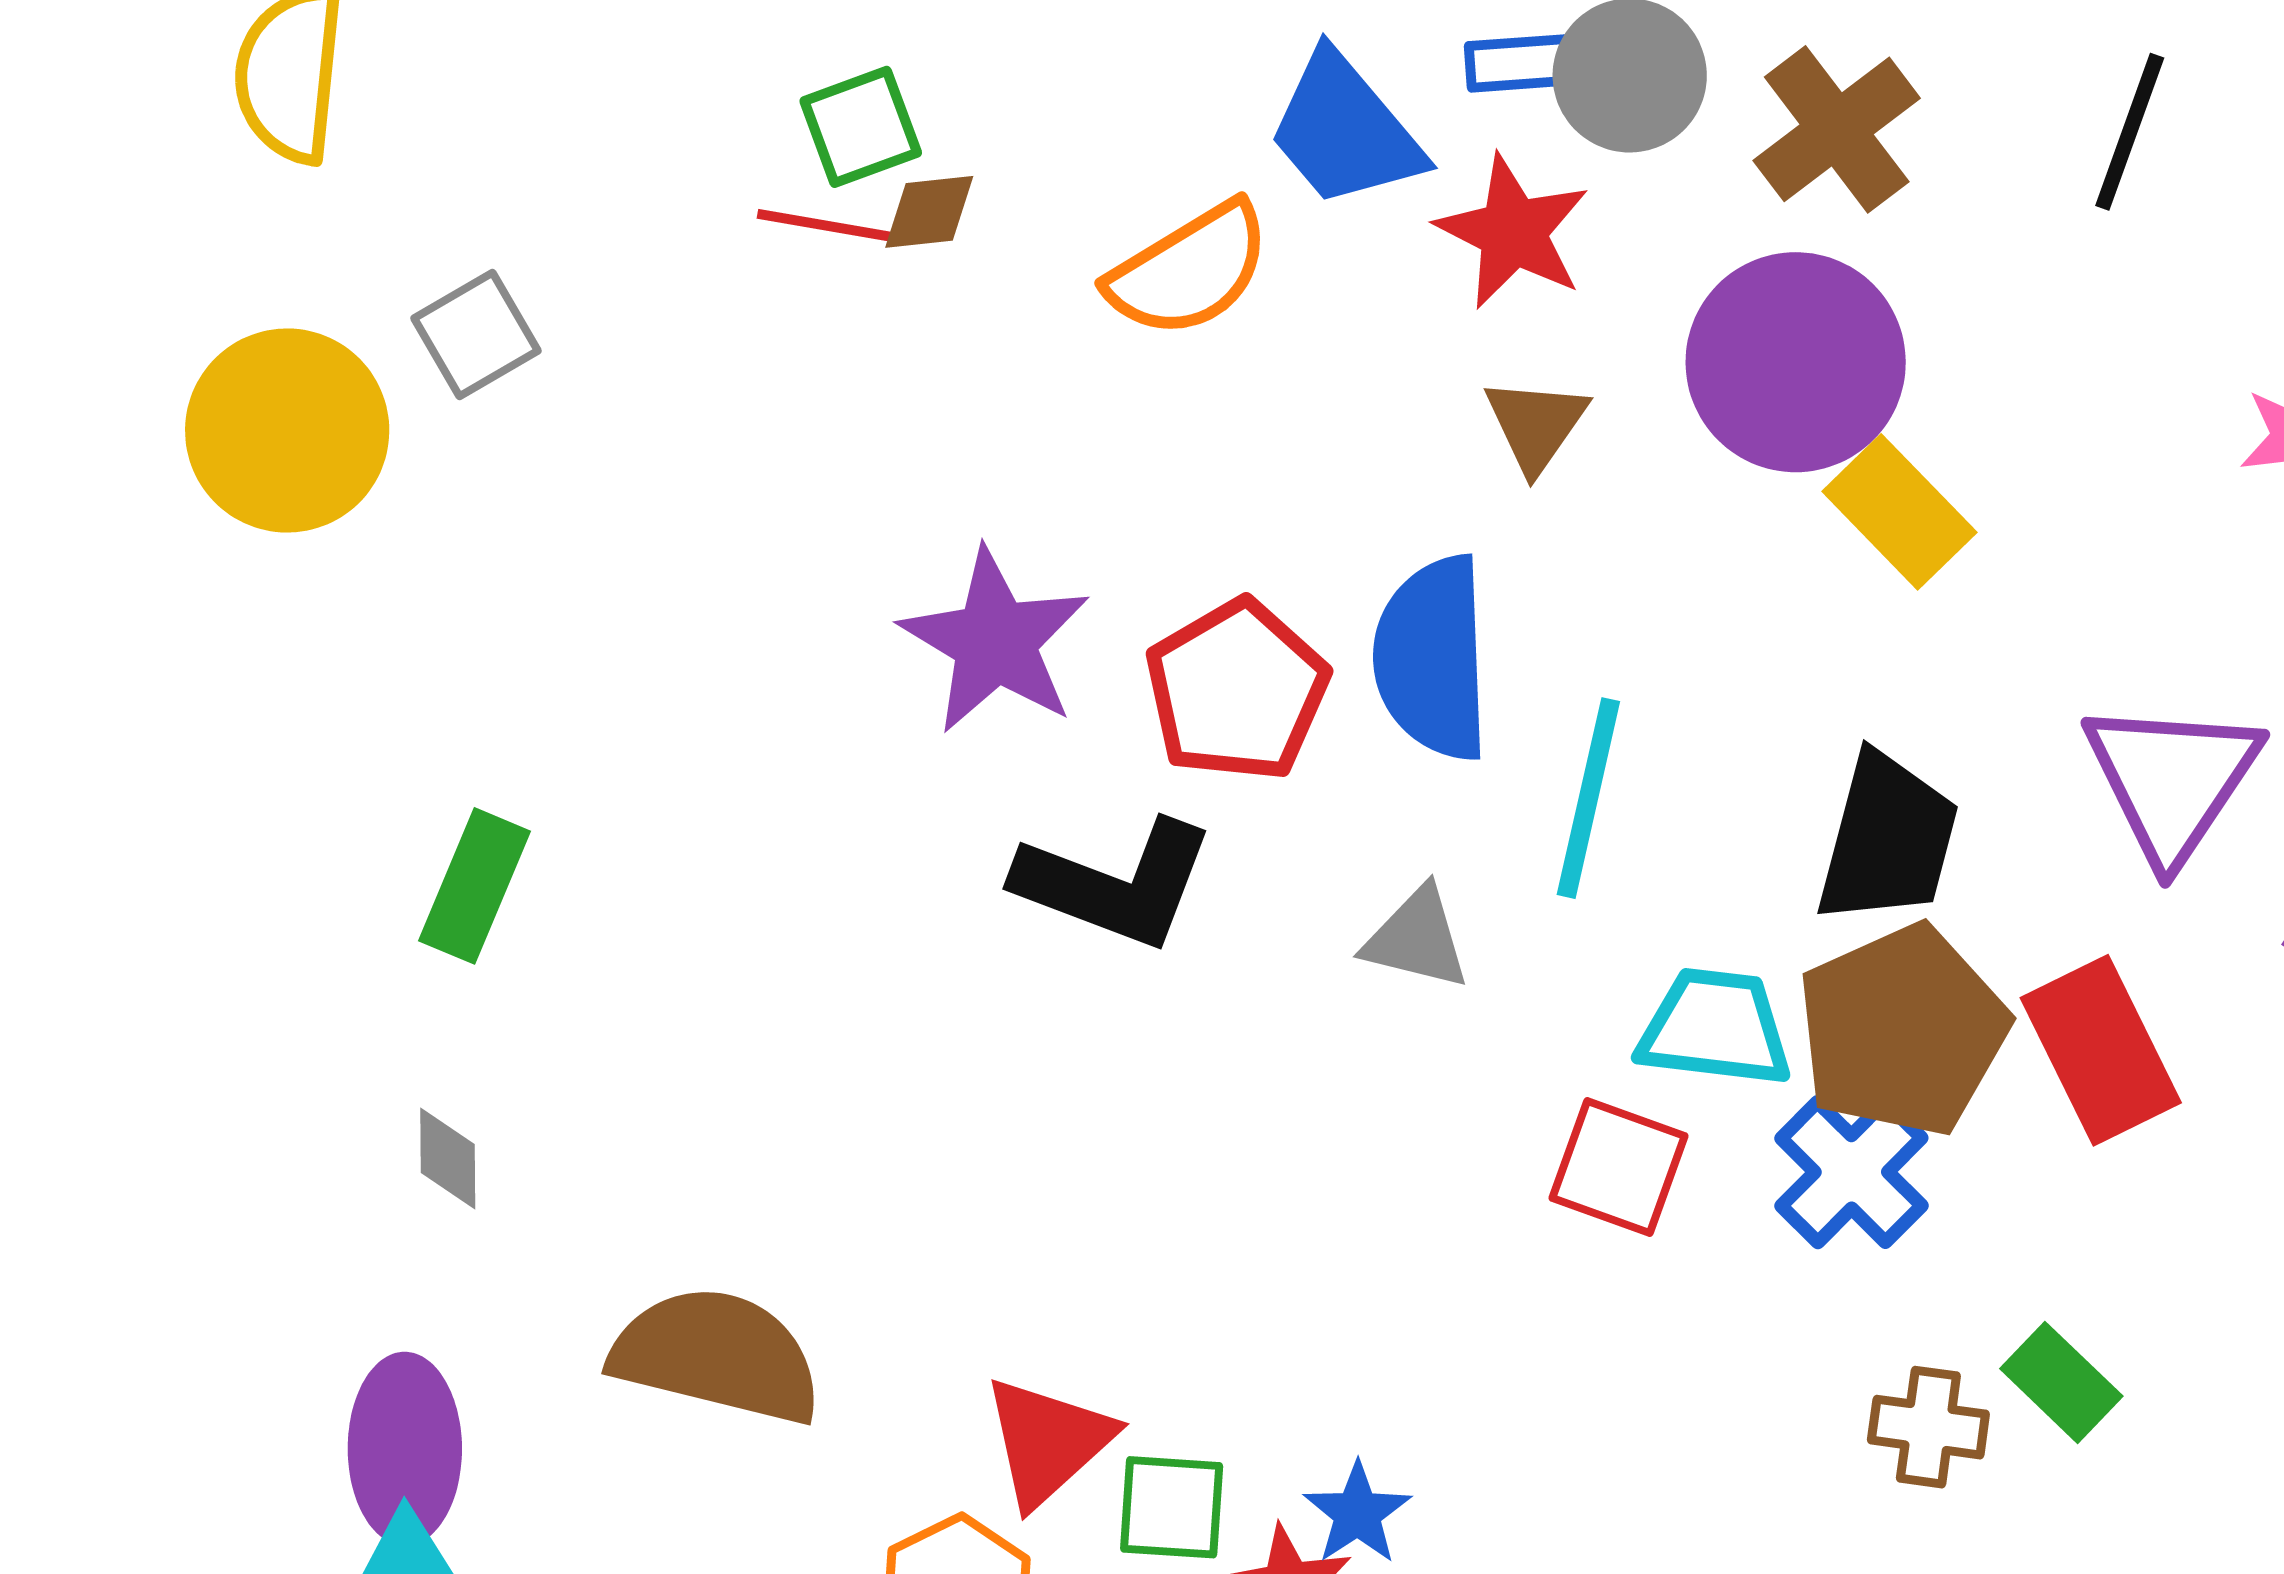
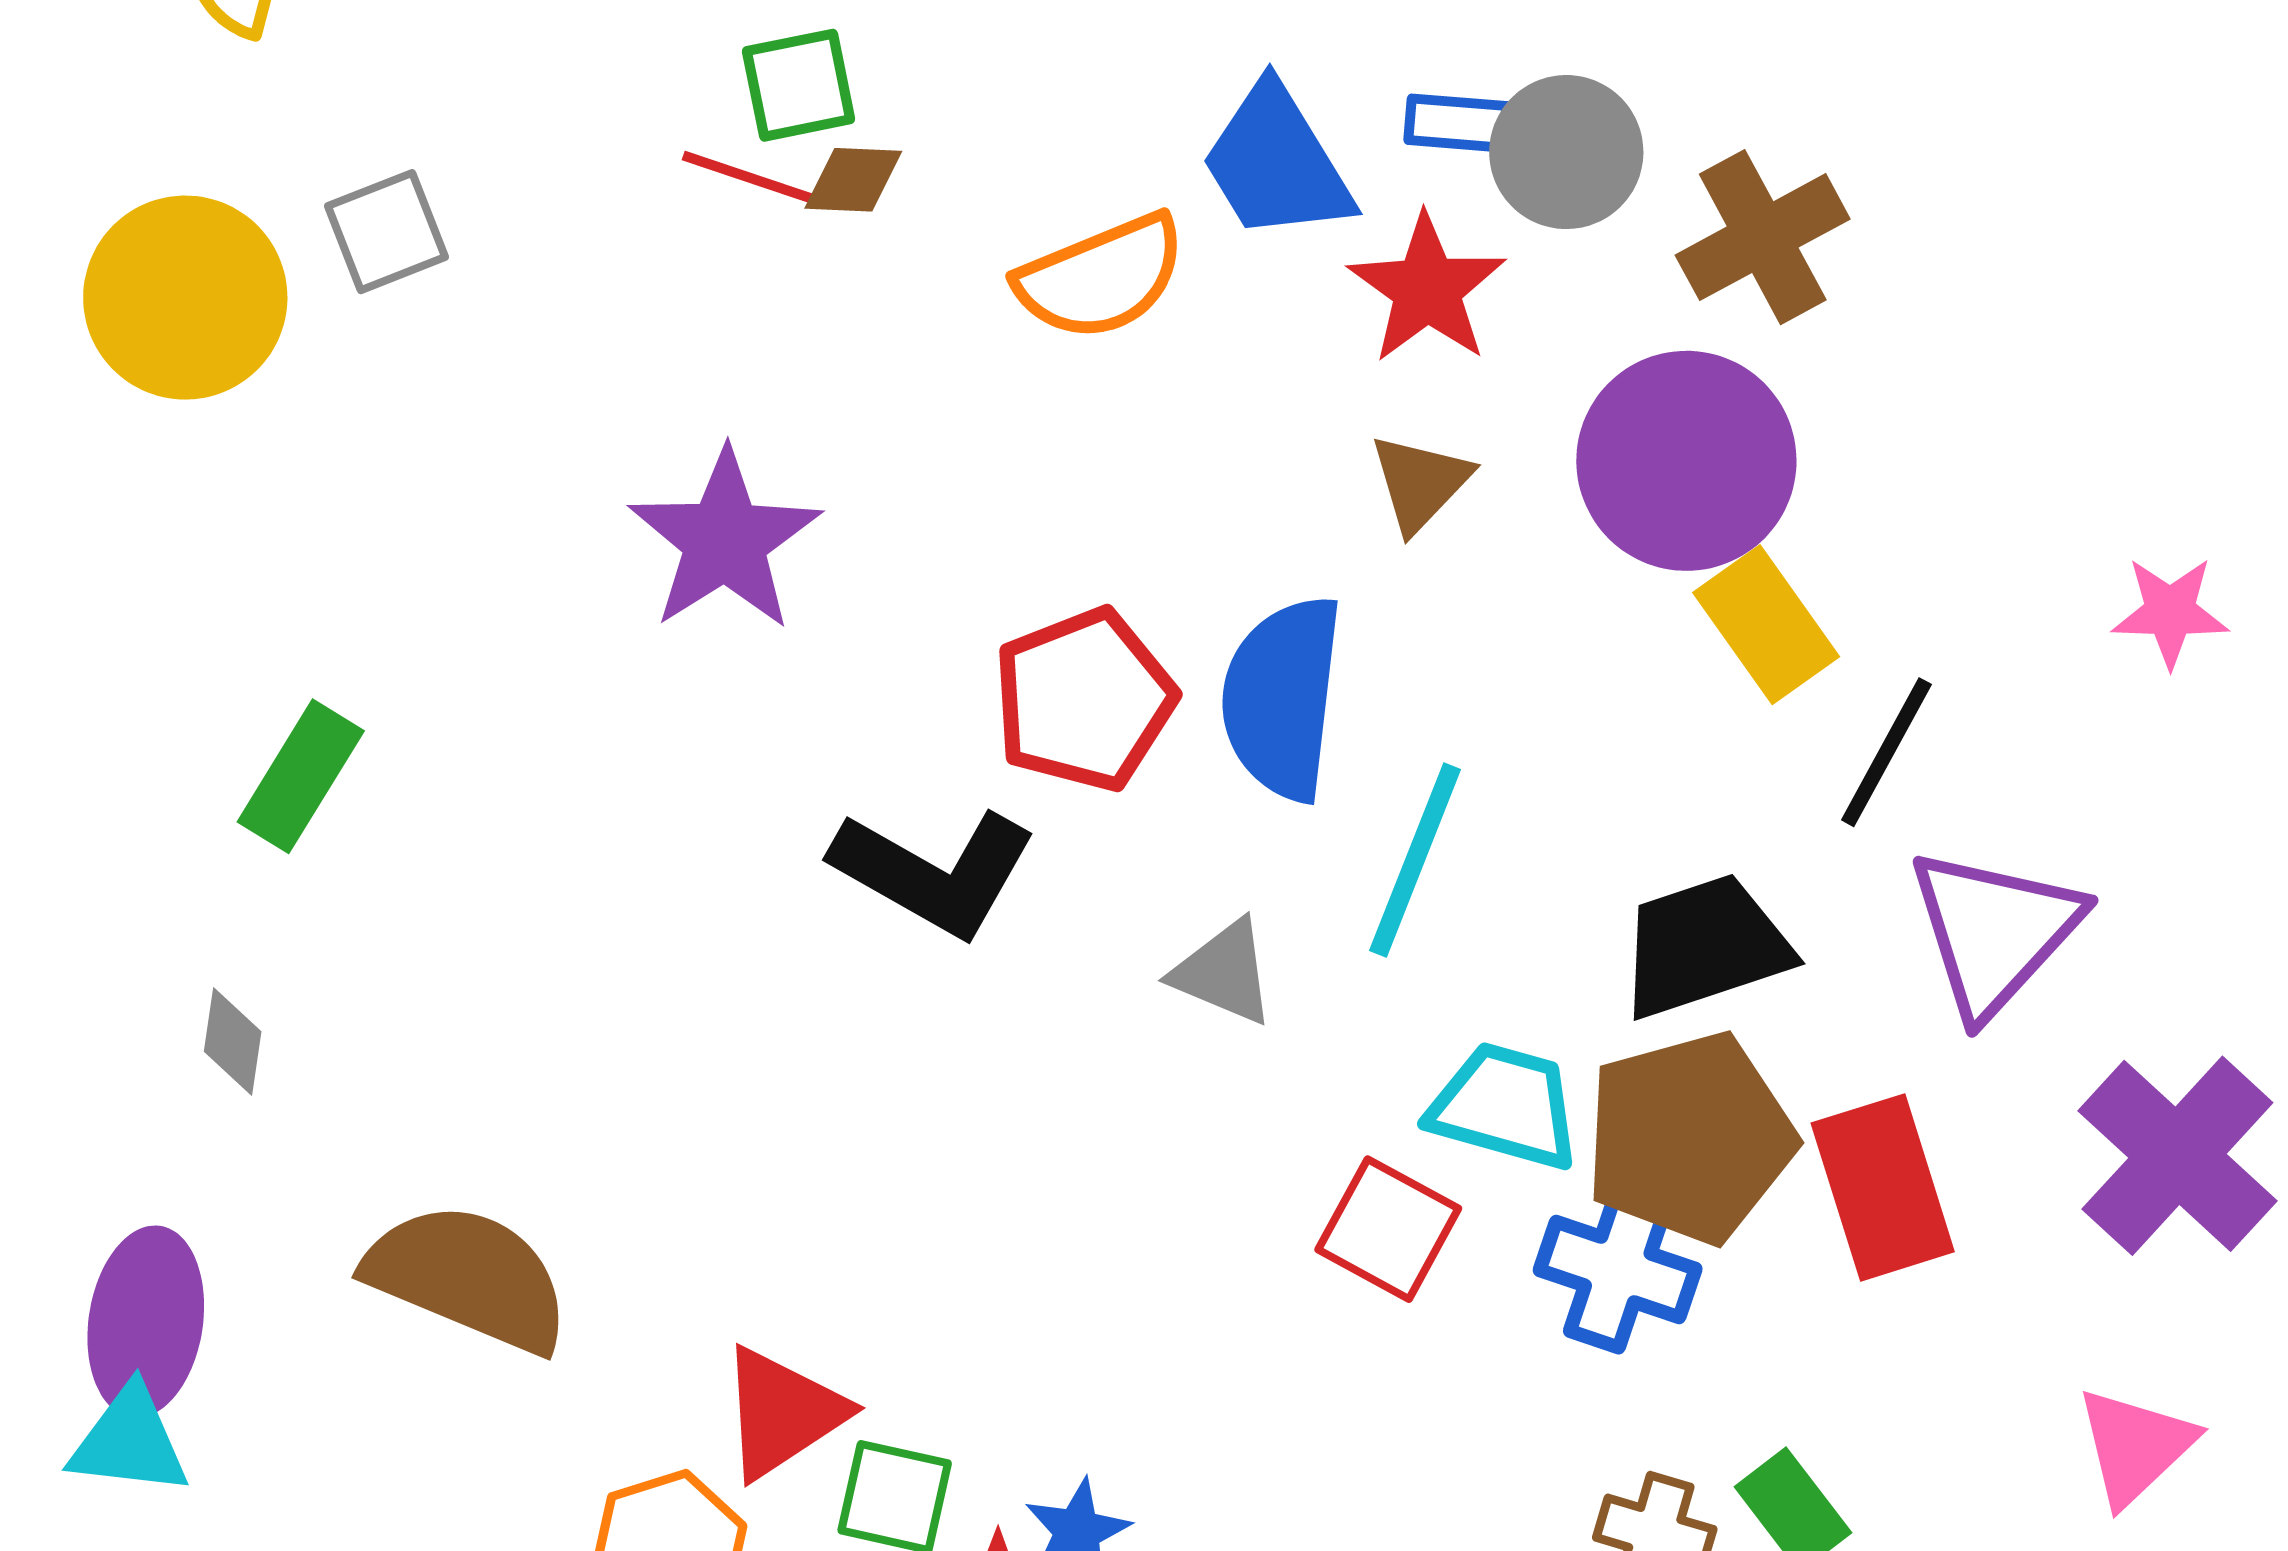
black line: (2130, 132) -> (1886, 752), moved
purple star: (995, 641) -> (725, 540), moved
black trapezoid: (1888, 839) -> (1704, 946), turned -132
blue cross: (1851, 1172) -> (1618, 1270), turned -35

